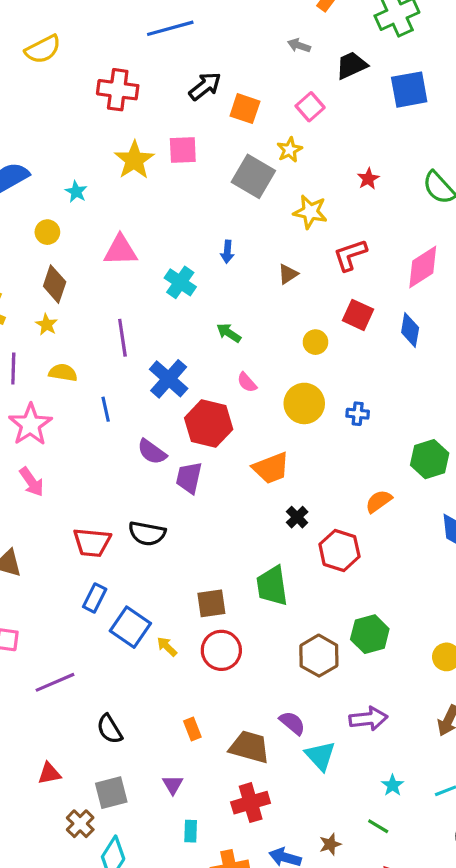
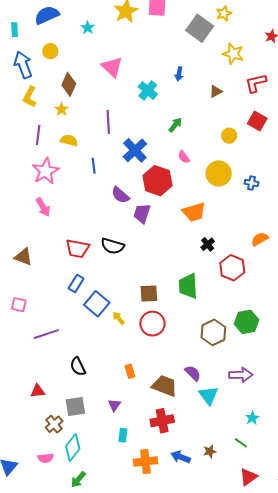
yellow circle: (47, 232) -> (50, 51), moved
pink triangle: (120, 250) -> (112, 67), turned 40
green arrow: (229, 333) -> (175, 125), turned 91

